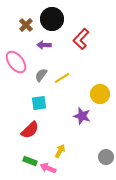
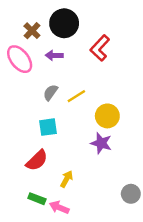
pink ellipse: (16, 62) -> (20, 59), moved
yellow circle: (100, 94) -> (107, 116), moved
yellow arrow: (60, 151) -> (67, 179), moved

